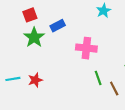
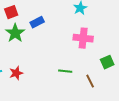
pink cross: (86, 48) -> (83, 38), moved
green line: (98, 78) -> (65, 71), moved, turned -64

